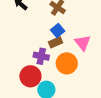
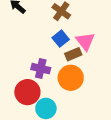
brown rectangle: (56, 42) -> (73, 54), moved
pink triangle: (83, 43) -> (85, 41), moved

